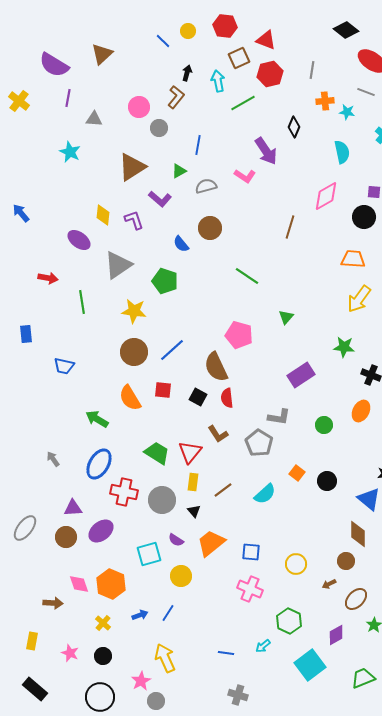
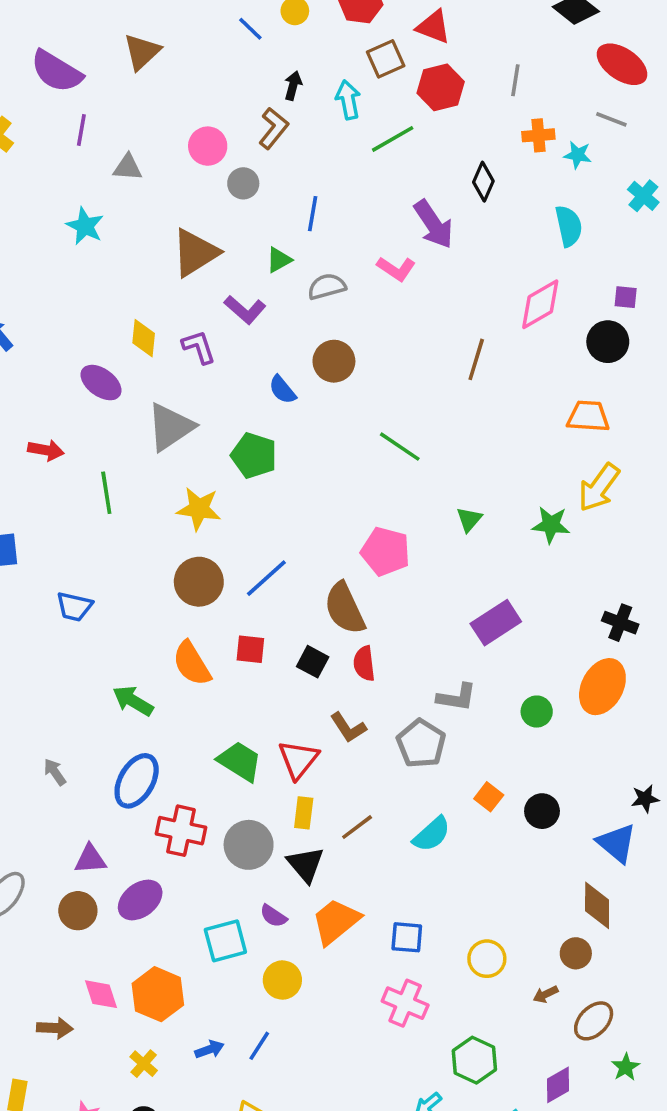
green star: (344, 347) -> (551, 525), moved
orange ellipse: (361, 411) -> (602, 687), size x1.4
black triangle: (194, 511) -> (305, 864), size x1.6

